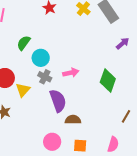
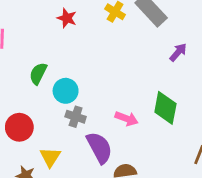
pink arrow: (71, 73) -> (127, 119), moved, turned 42
yellow triangle: (23, 90) -> (50, 157), moved

